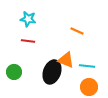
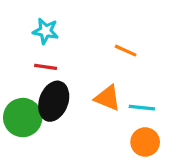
green circle: (14, 72) -> (23, 118), size x1.5
black ellipse: (52, 72) -> (54, 101), moved

